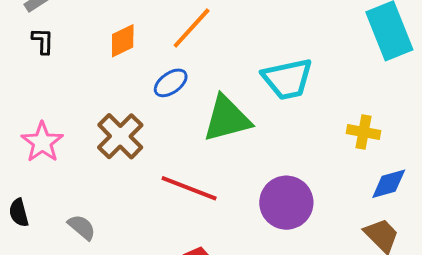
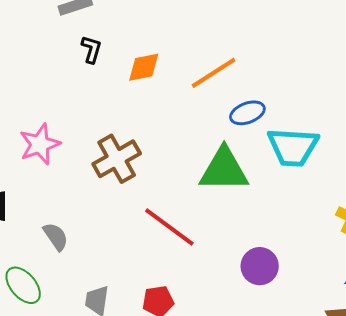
black L-shape: (43, 41) -> (91, 49), moved
blue ellipse: (171, 83) -> (247, 113), moved
purple circle: (286, 203) -> (260, 266), size x0.7

